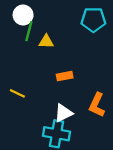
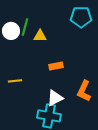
white circle: (23, 15) -> (11, 31), moved
yellow line: (17, 93) -> (15, 81), turned -32

